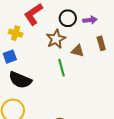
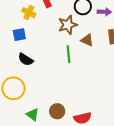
black semicircle: (20, 80) -> (26, 59), size x0.7

